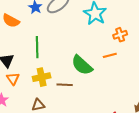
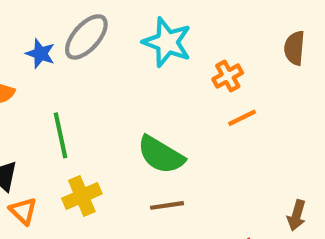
orange line: (110, 55) -> (242, 118), moved
brown line: (65, 85) -> (167, 205), moved

